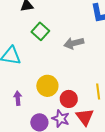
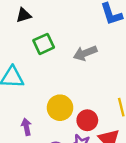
green square: (40, 31) -> (44, 44), turned 30

